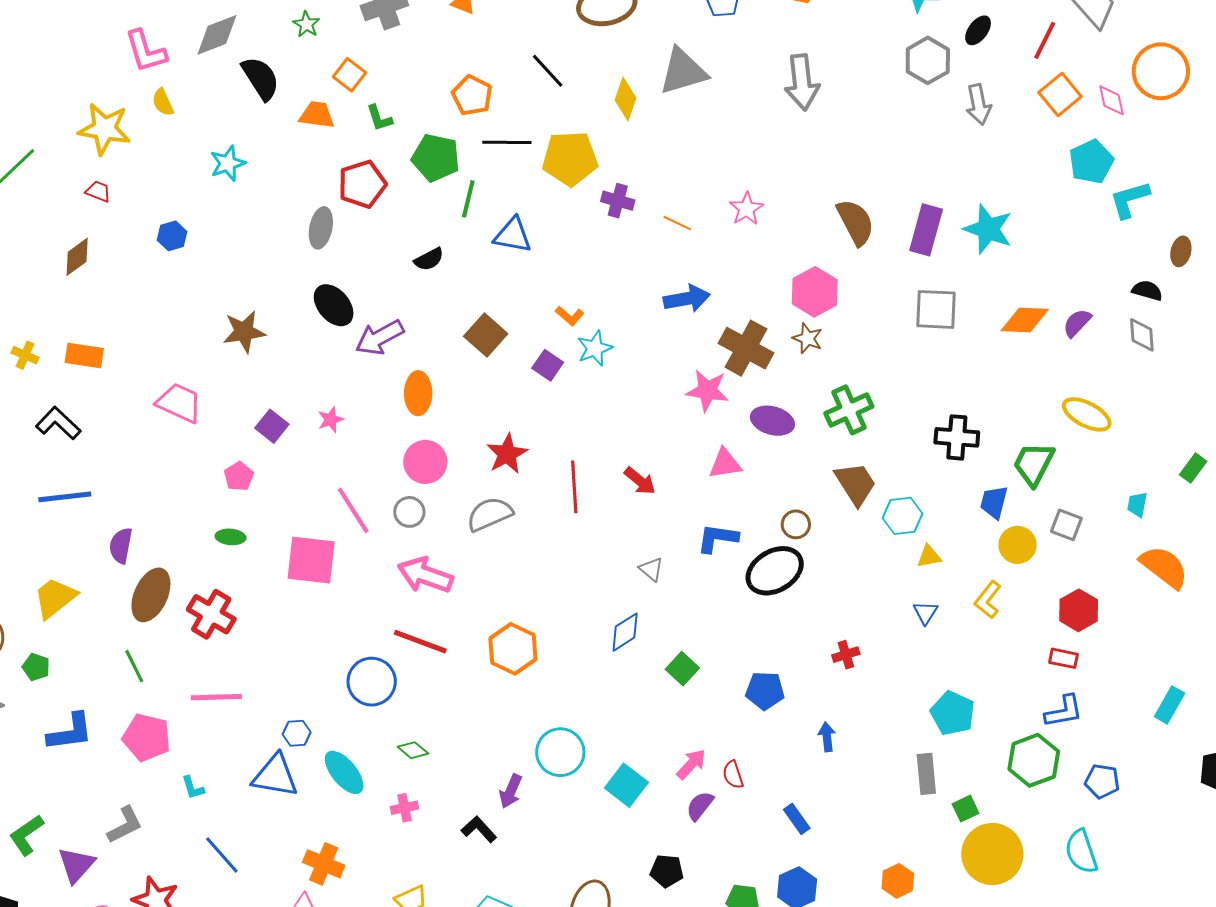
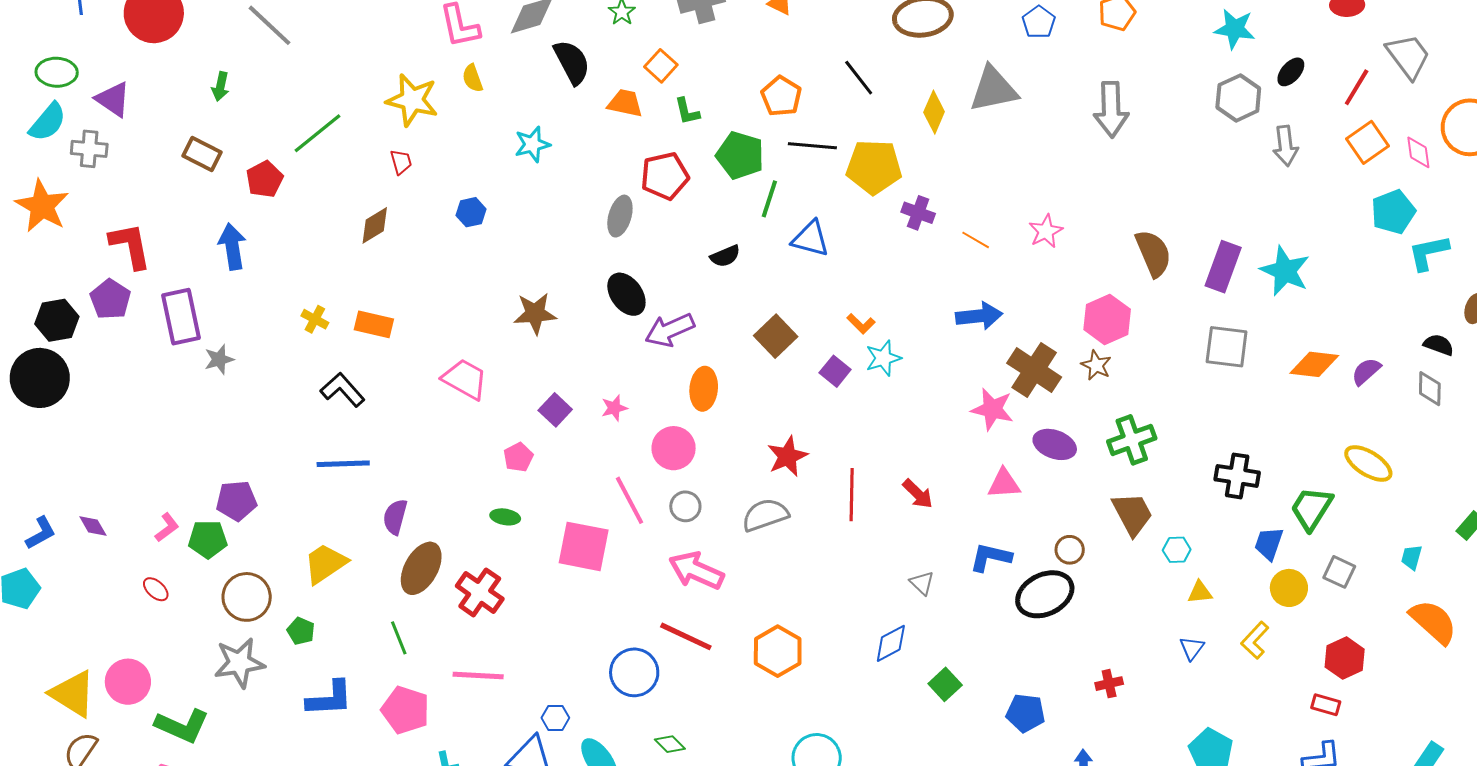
red trapezoid: (98, 191) -> (401, 162), turned 48
pink circle: (425, 462) -> (674, 448), moved
cyan hexagon: (903, 516) -> (1177, 550), size x0.7

